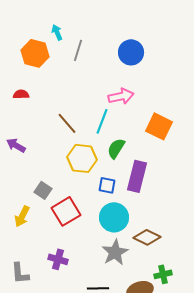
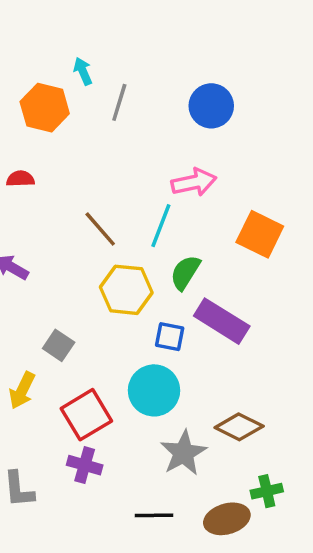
purple rectangle: (137, 176) -> (222, 321), turned -72
red square: (66, 211) -> (86, 415), moved
cyan circle: (114, 217) -> (154, 390), moved

